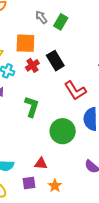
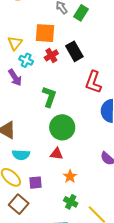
red L-shape: (75, 91) -> (93, 82), turned 50
green circle: (63, 131) -> (62, 127), moved
purple square: (29, 183) -> (35, 183), moved

